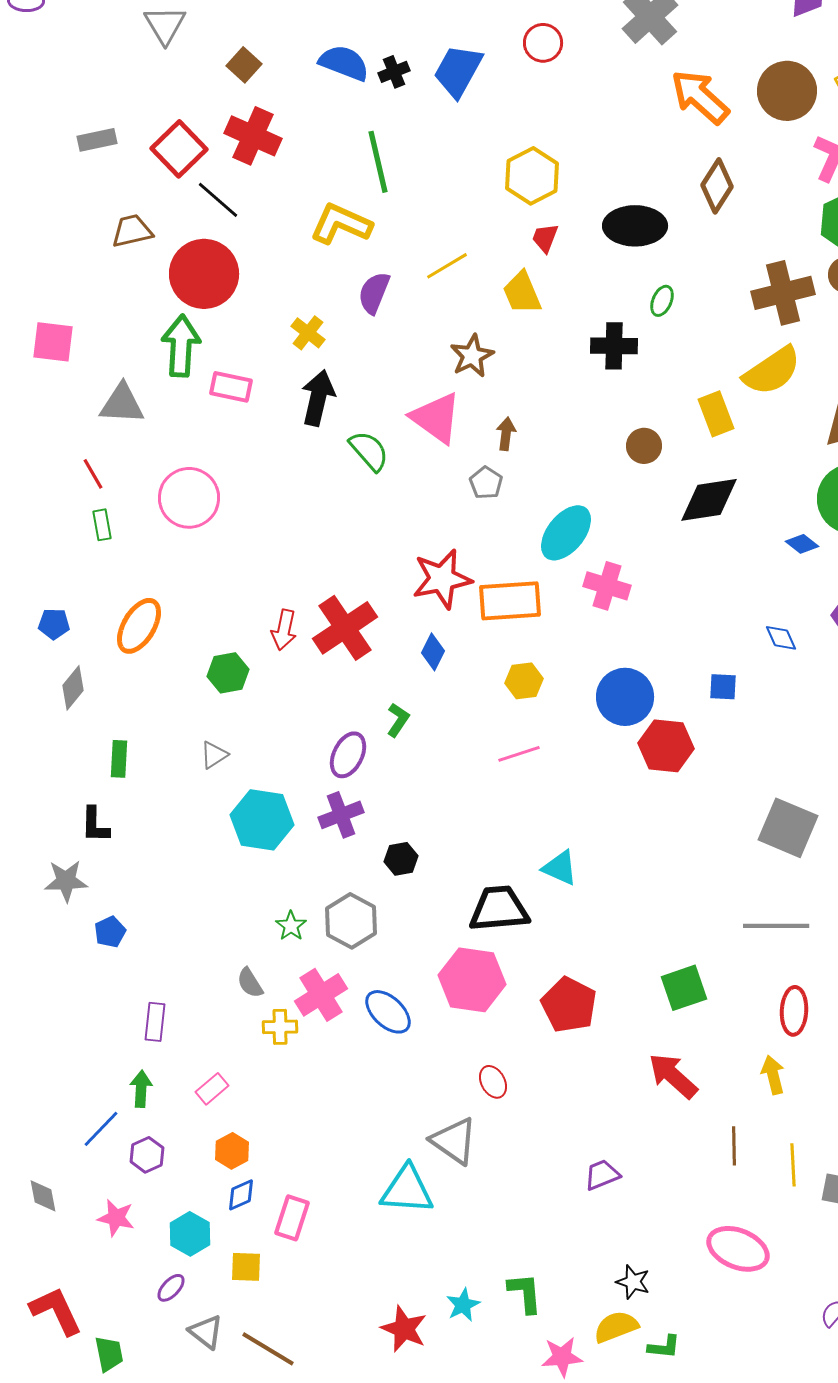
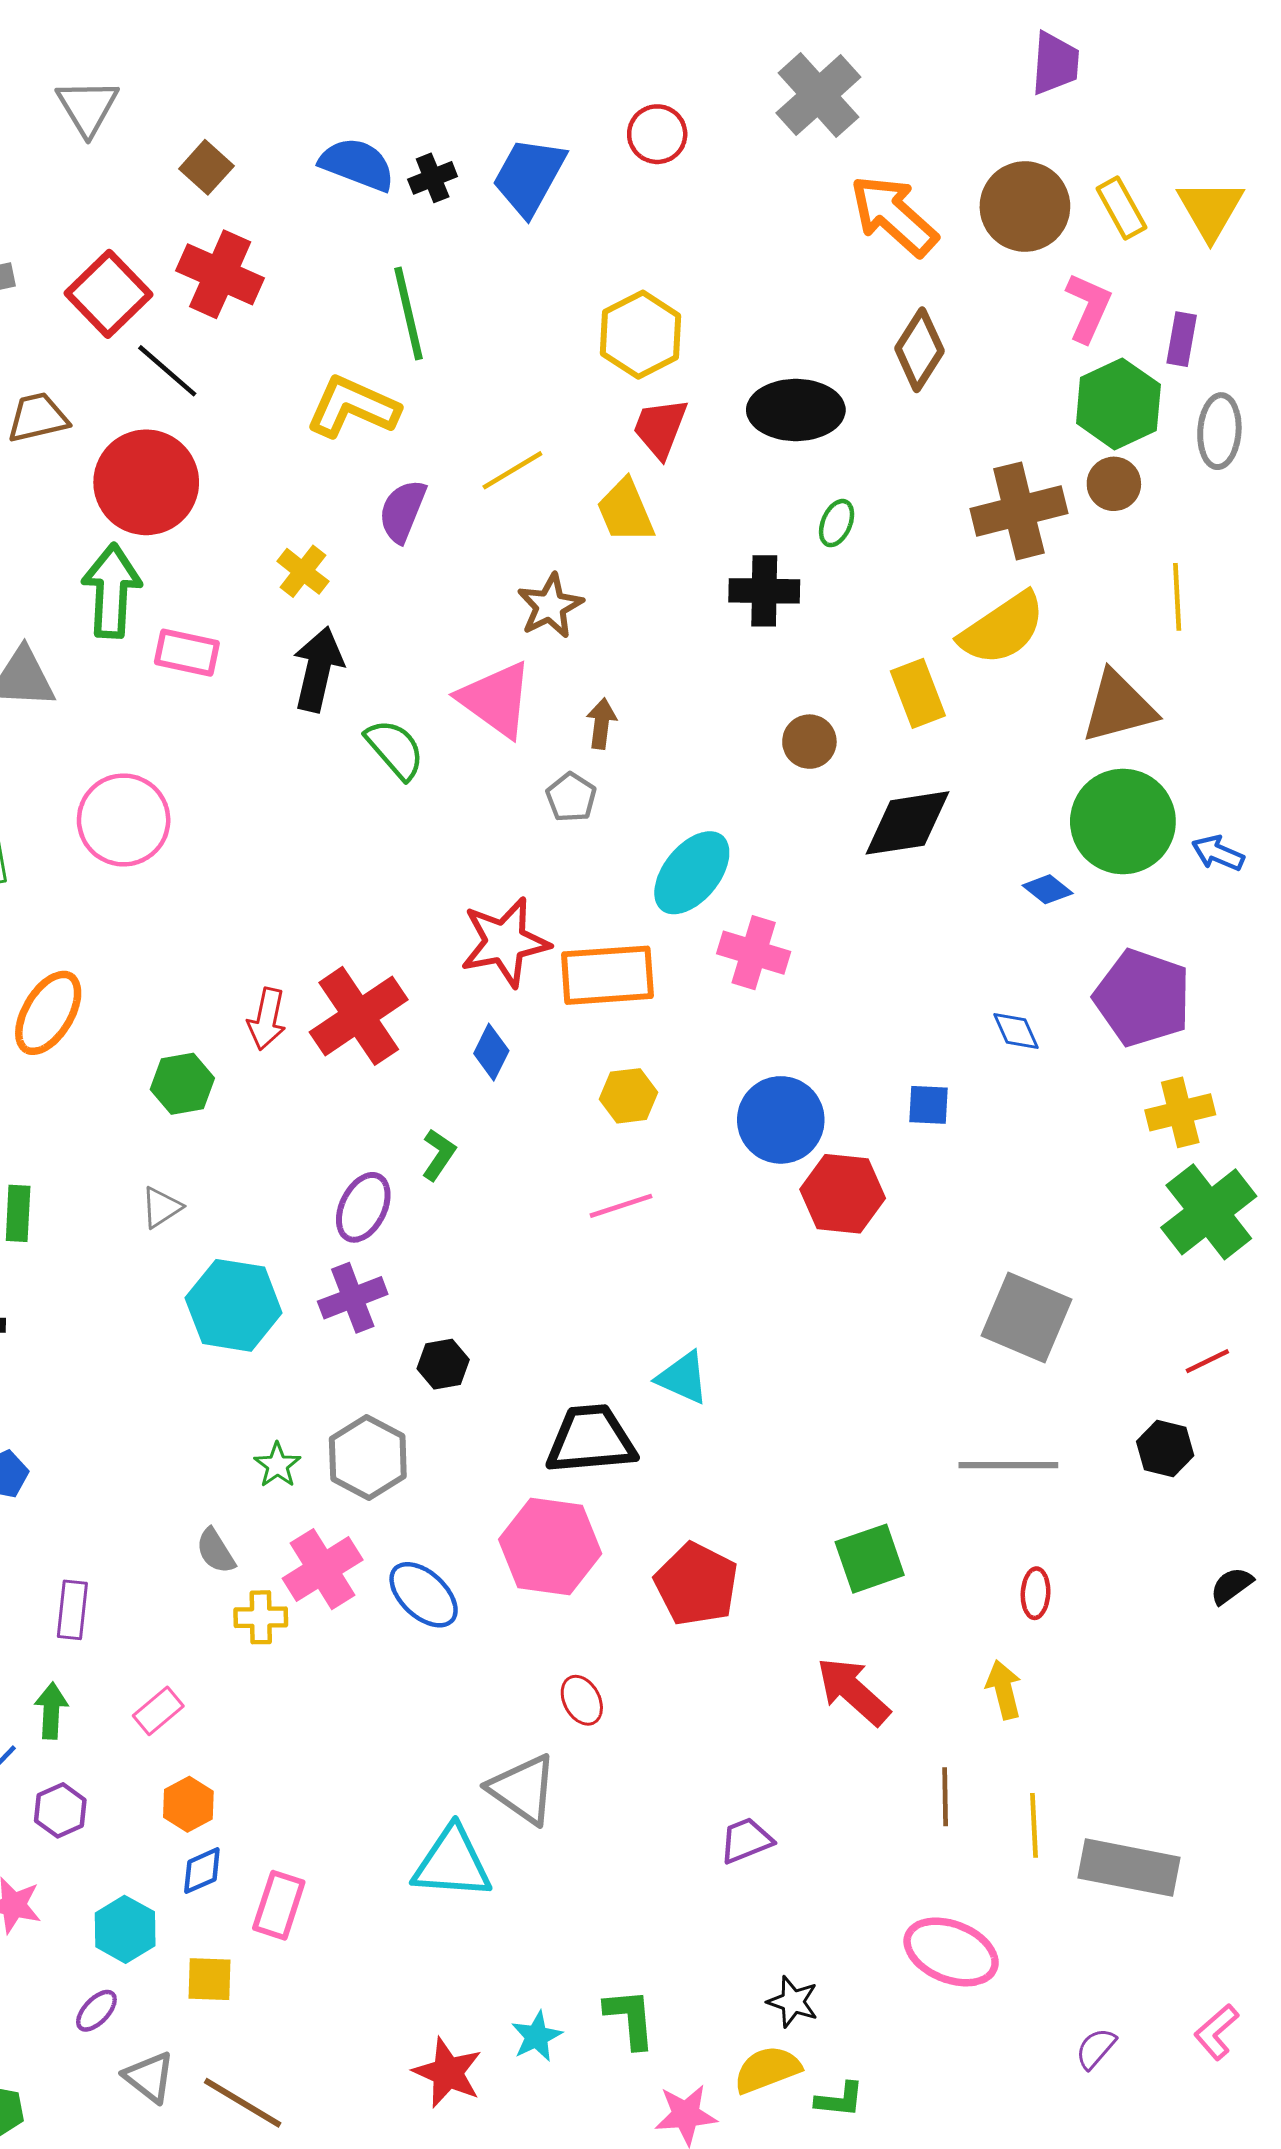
red trapezoid: (545, 238) -> (660, 428), size x1.4
red ellipse: (794, 1011) -> (1036, 1593), size x0.7

